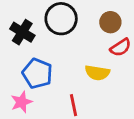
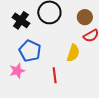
yellow semicircle: (97, 73) -> (73, 53), turned -84

